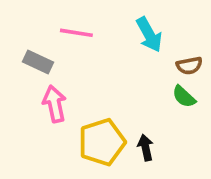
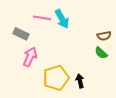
cyan arrow: (149, 35) -> (62, 19), moved
pink arrow: (54, 104) -> (30, 57), turned 36

